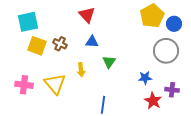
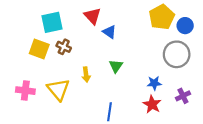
cyan square: (28, 22) -> (52, 22), moved
blue triangle: (92, 42) -> (109, 32), moved, turned 32
purple cross: (172, 90) -> (183, 96), turned -32
red star: (153, 101) -> (152, 104), moved

